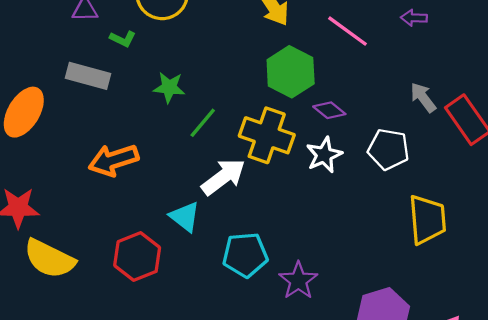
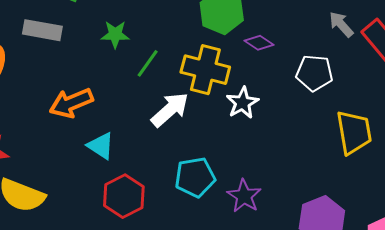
white star: (324, 155) -> (242, 103), moved
cyan triangle: (185, 217) -> (101, 146), moved
red hexagon: (137, 256) -> (124, 196), moved

